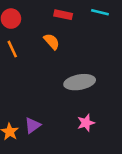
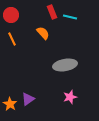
cyan line: (100, 12) -> (70, 17), moved
red rectangle: (63, 15) -> (52, 12), turned 56

